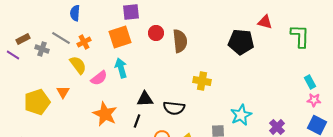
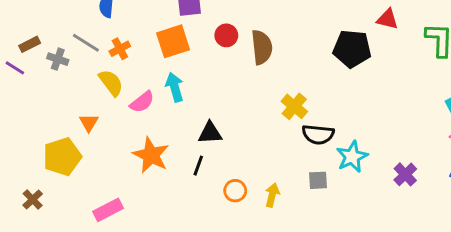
yellow cross: (202, 81) -> (294, 106), turned 30
yellow pentagon: (37, 102) -> (62, 157), moved
black semicircle: (174, 108) -> (318, 134), moved

